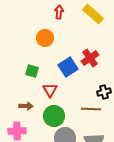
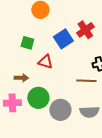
red triangle: (50, 90) -> (45, 62), turned -42
green circle: (54, 116) -> (38, 98), moved

